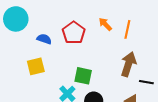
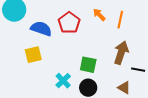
blue semicircle: (44, 39) -> (41, 29), size x1.5
green square: (83, 76) -> (88, 65), moved

